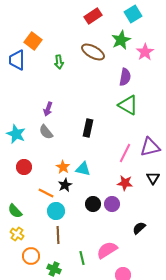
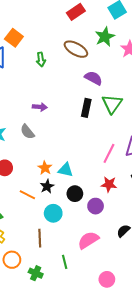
purple semicircle: (125, 77) -> (93, 78), moved, turned -72
green triangle: (128, 105) -> (112, 104), turned 35
purple arrow: (48, 109) -> (40, 107), moved, turned -104
black rectangle: (88, 128) -> (86, 108), moved
black circle: (93, 204) -> (75, 194), moved
cyan circle: (56, 211) -> (53, 213), moved
pink semicircle: (107, 250) -> (88, 240), moved

